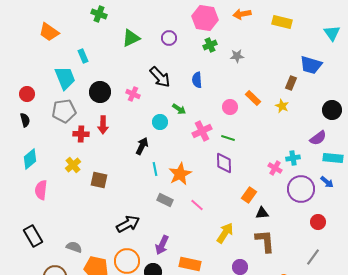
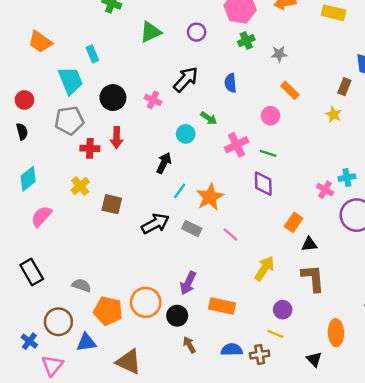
orange trapezoid: (49, 32) -> (40, 42), moved
black arrow: (160, 77) -> (186, 79), turned -95
orange rectangle: (253, 98) -> (290, 90), moved
cyan line: (155, 169) -> (180, 191), turned 48
pink semicircle: (41, 190) -> (41, 216), turned 36
black arrow: (128, 224) -> (155, 224), moved

